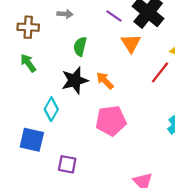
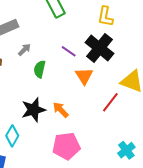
gray arrow: (65, 14) -> (24, 50), turned -48
green semicircle: (80, 47) -> (40, 69), moved

